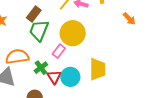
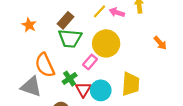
orange arrow: (129, 19) -> (160, 43), moved
green trapezoid: (39, 31) -> (70, 38), turned -110
orange semicircle: (17, 57) -> (45, 65), turned -110

